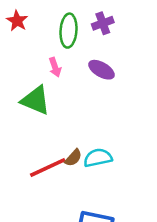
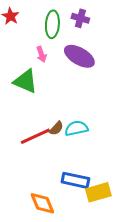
purple cross: (103, 23) -> (80, 18), turned 36
purple ellipse: (102, 70) -> (79, 56), size x1.4

